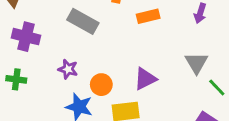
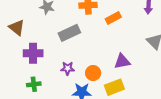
gray rectangle: (83, 21) -> (69, 33), turned -40
purple triangle: (145, 79) -> (122, 61), turned 30

